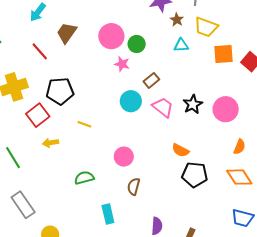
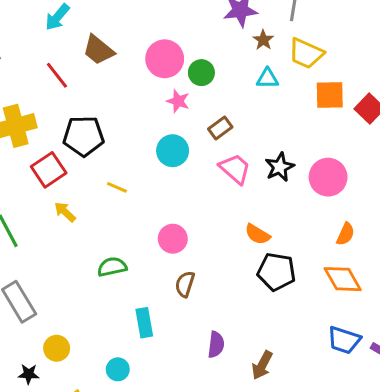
brown trapezoid: (67, 33) -> (98, 50), turned -90
cyan circle: (131, 101) -> (173, 151), moved
yellow arrow: (50, 143) -> (65, 212), turned 49

